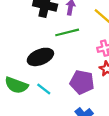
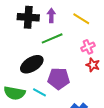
purple pentagon: (82, 82) -> (59, 79), moved

